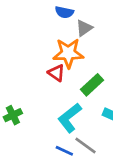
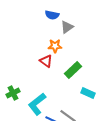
orange star: (68, 53) -> (55, 46), size x0.6
cyan L-shape: (70, 118) -> (37, 104), moved

